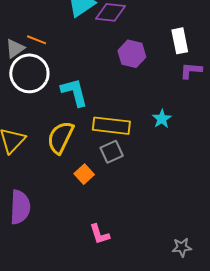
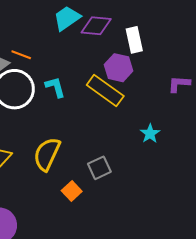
white rectangle: (180, 41) -> (134, 40), moved
cyan L-shape: (74, 92) -> (55, 87), moved, size x0.7
yellow rectangle: (111, 126) -> (105, 91), moved, turned 30

